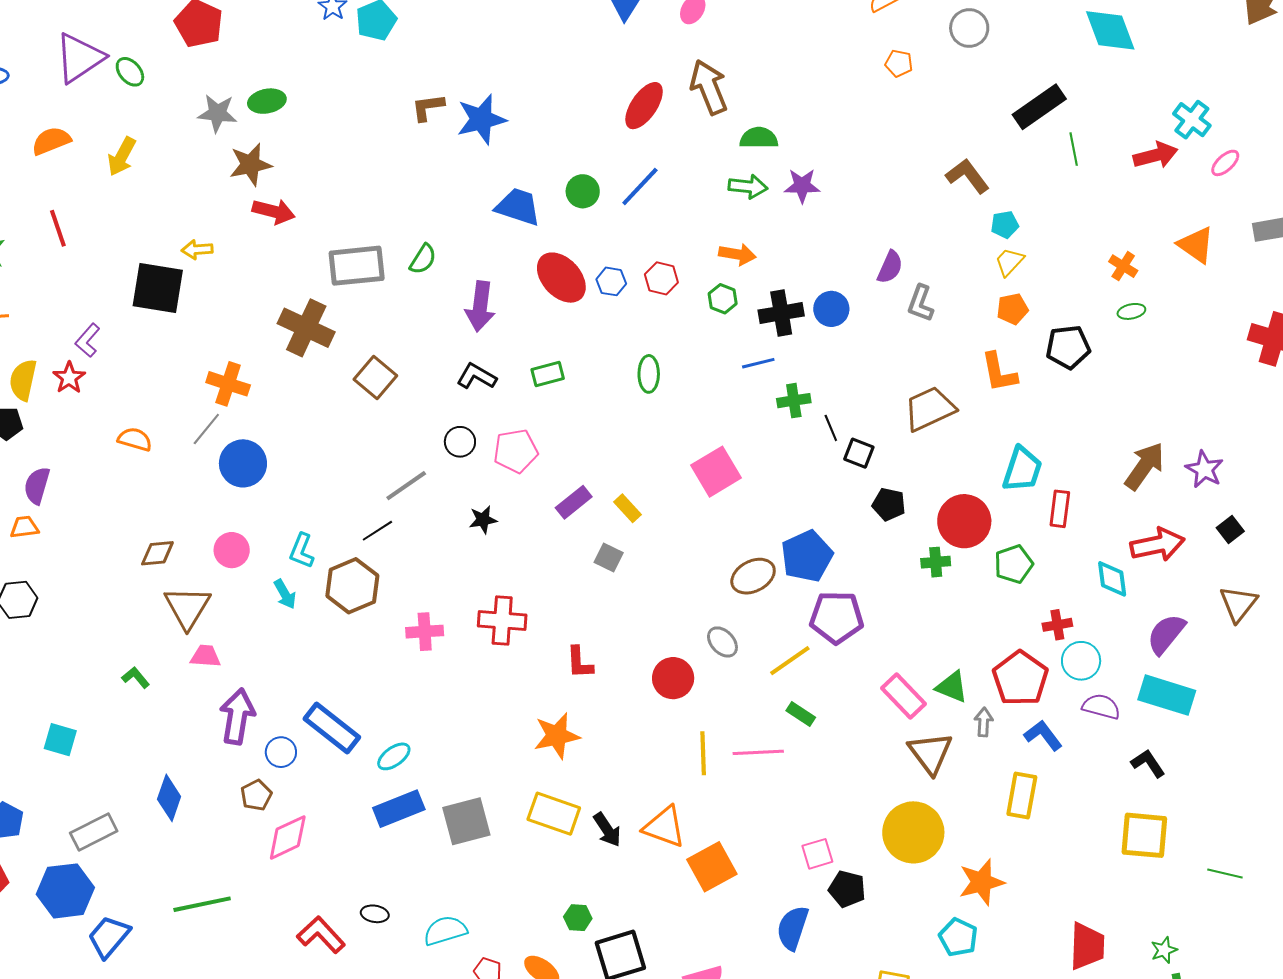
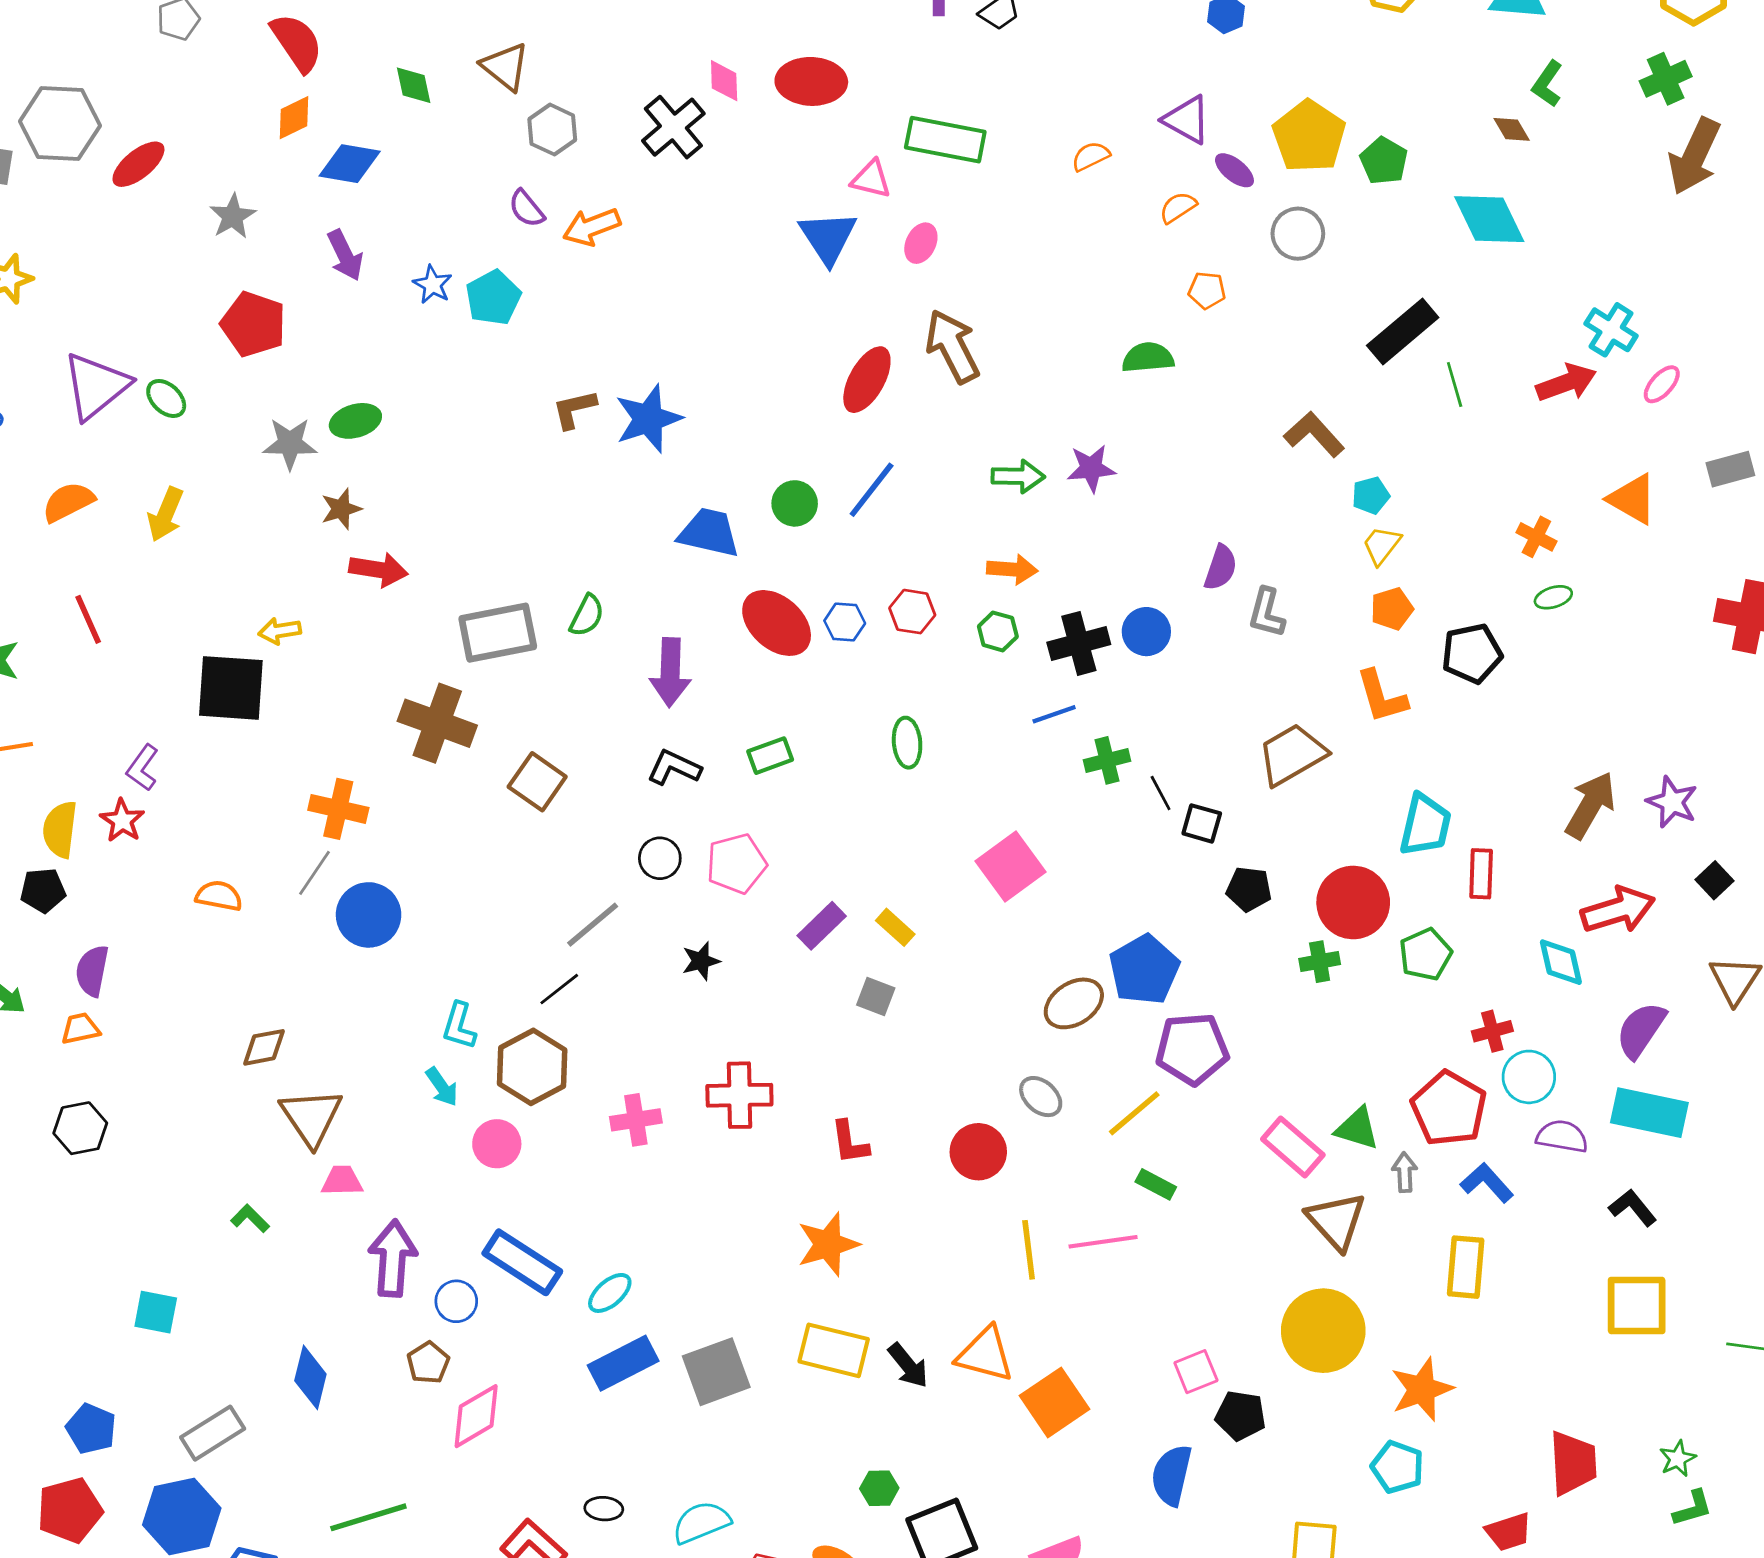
green semicircle: (759, 138) -> (1148, 358), moved
brown star: (250, 165) -> (341, 509), size x0.7
pink circle: (232, 550) -> (497, 1144), moved

